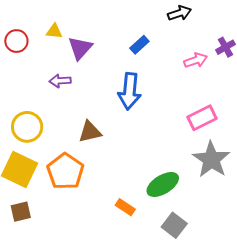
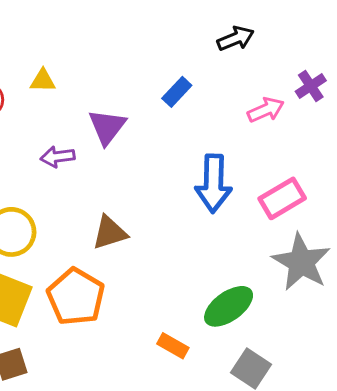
purple triangle: (80, 48) -> (107, 127), moved
blue arrow: (130, 91) -> (213, 183), moved

